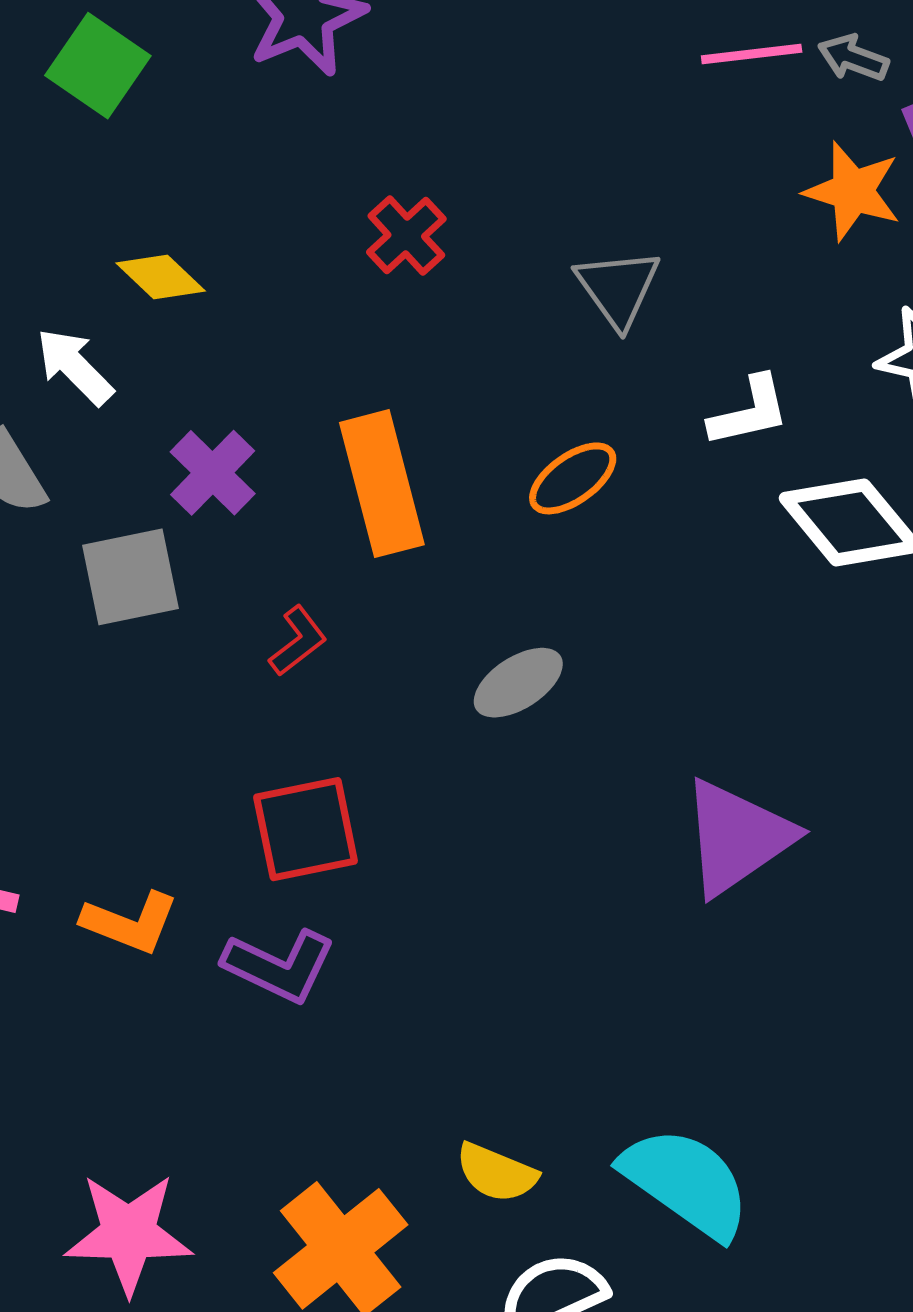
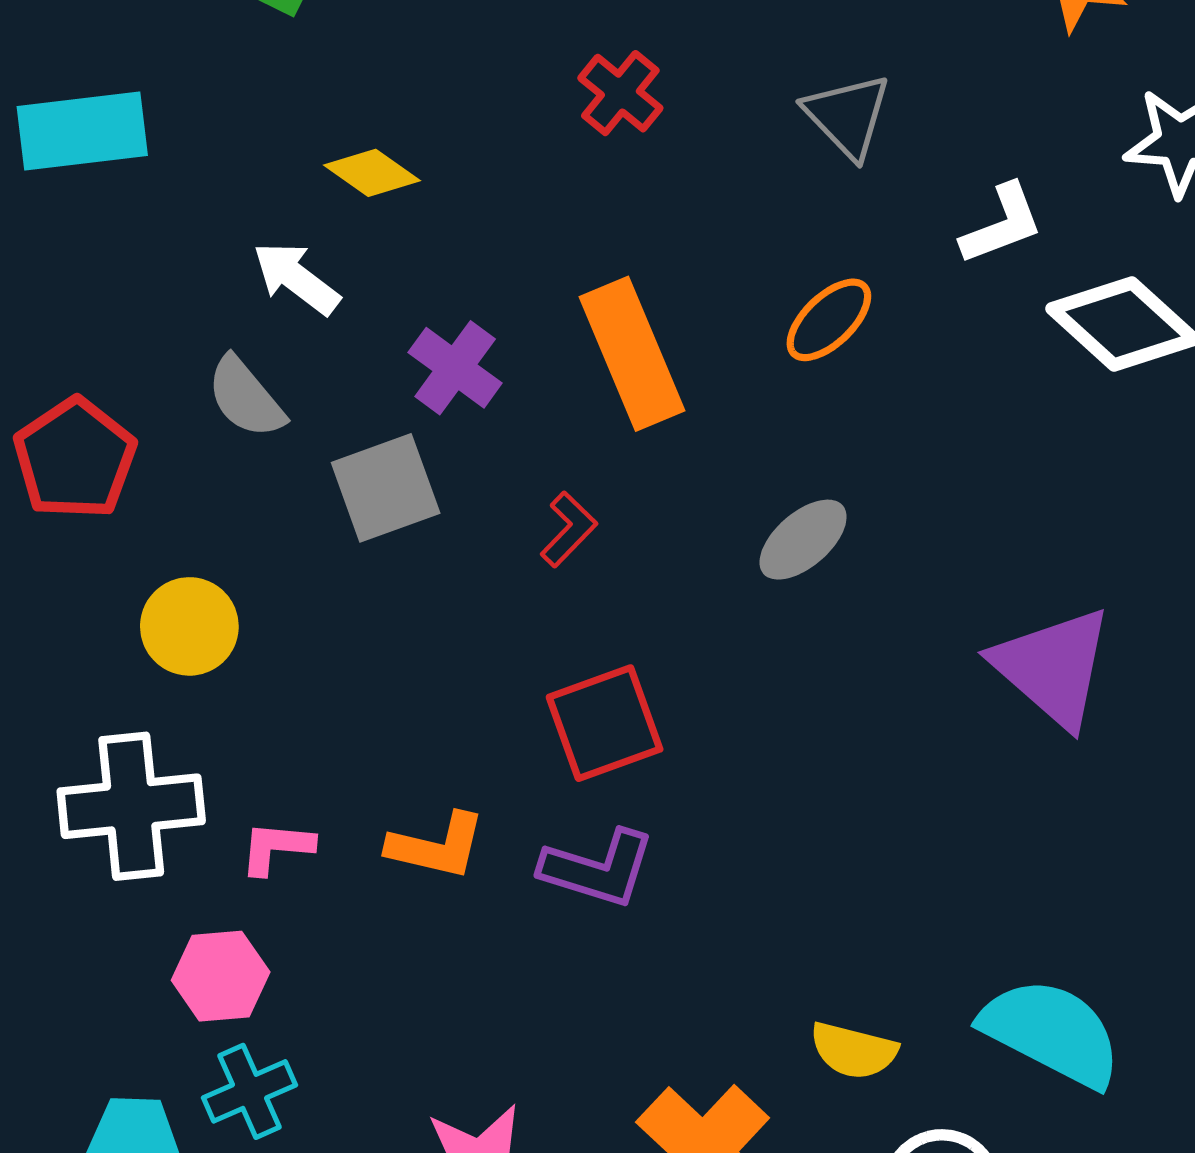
purple triangle: (737, 837) -> (1053, 667), turned -36

